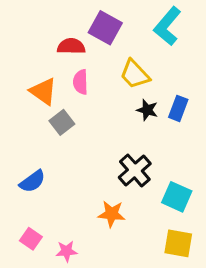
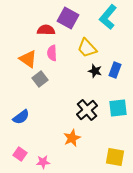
cyan square: (177, 197) -> (118, 108), moved, turned -30
orange star: (112, 214) -> (72, 138), turned -30

